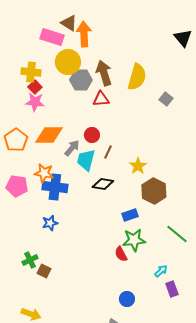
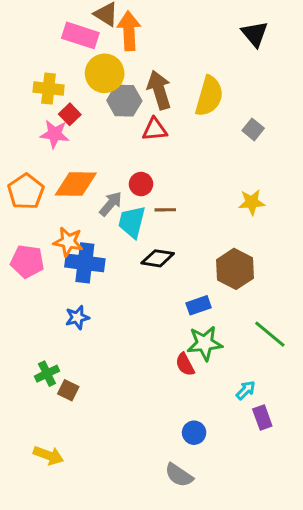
black triangle: (183, 38) -> (255, 34), moved
red square: (35, 87) -> (70, 114), moved
brown line: (108, 152) -> (165, 210), turned 64
yellow star: (138, 166) -> (252, 202), moved, turned 30

